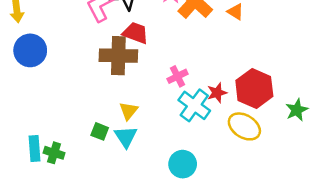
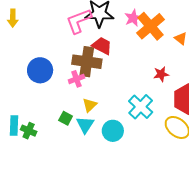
blue circle: (30, 50) -> (40, 70), moved
pink cross: (177, 76) -> (76, 79), moved
red star: (217, 93) -> (161, 74), moved
cyan circle: (183, 164) -> (113, 131), moved

